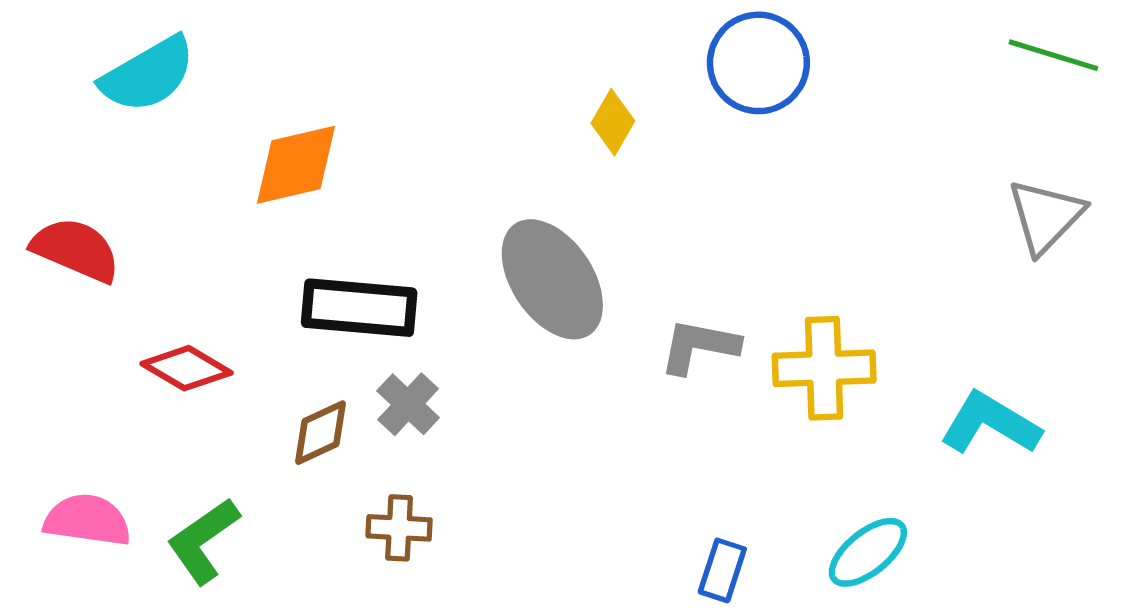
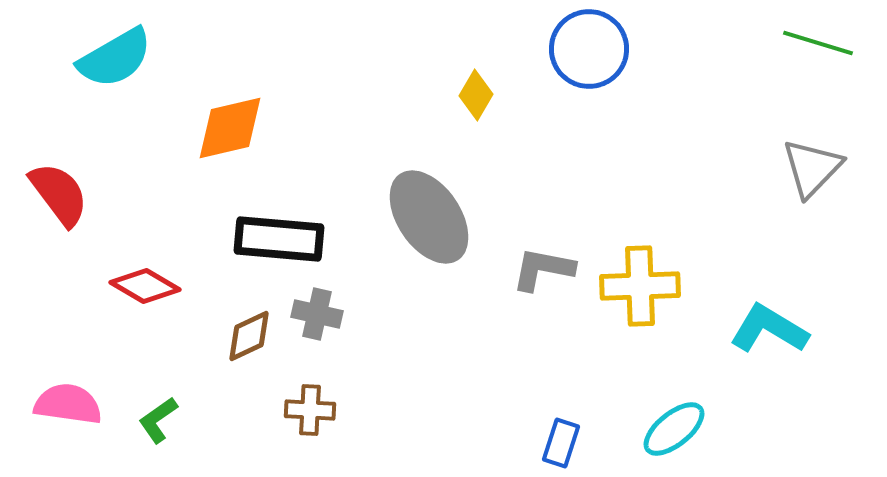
red semicircle: (76, 250) -> (59, 194), turned 30
gray cross: (408, 404) -> (317, 314), turned -30
green L-shape: (203, 541) -> (158, 420), size x0.7

